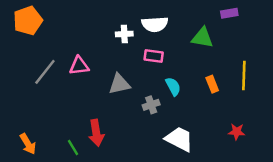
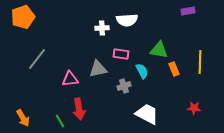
green triangle: (202, 38) -> (159, 50), moved
pink rectangle: (154, 56) -> (121, 54), moved
pink triangle: (79, 66) -> (70, 79), moved

